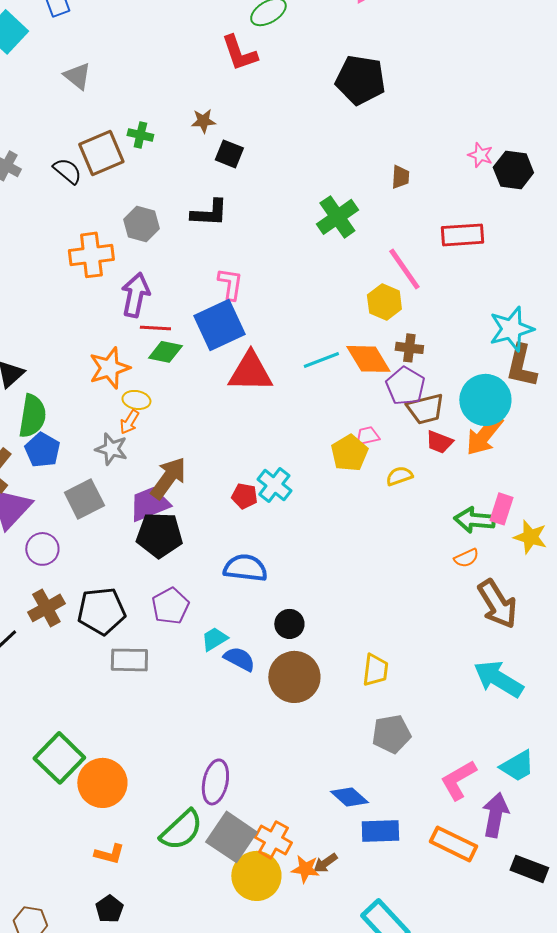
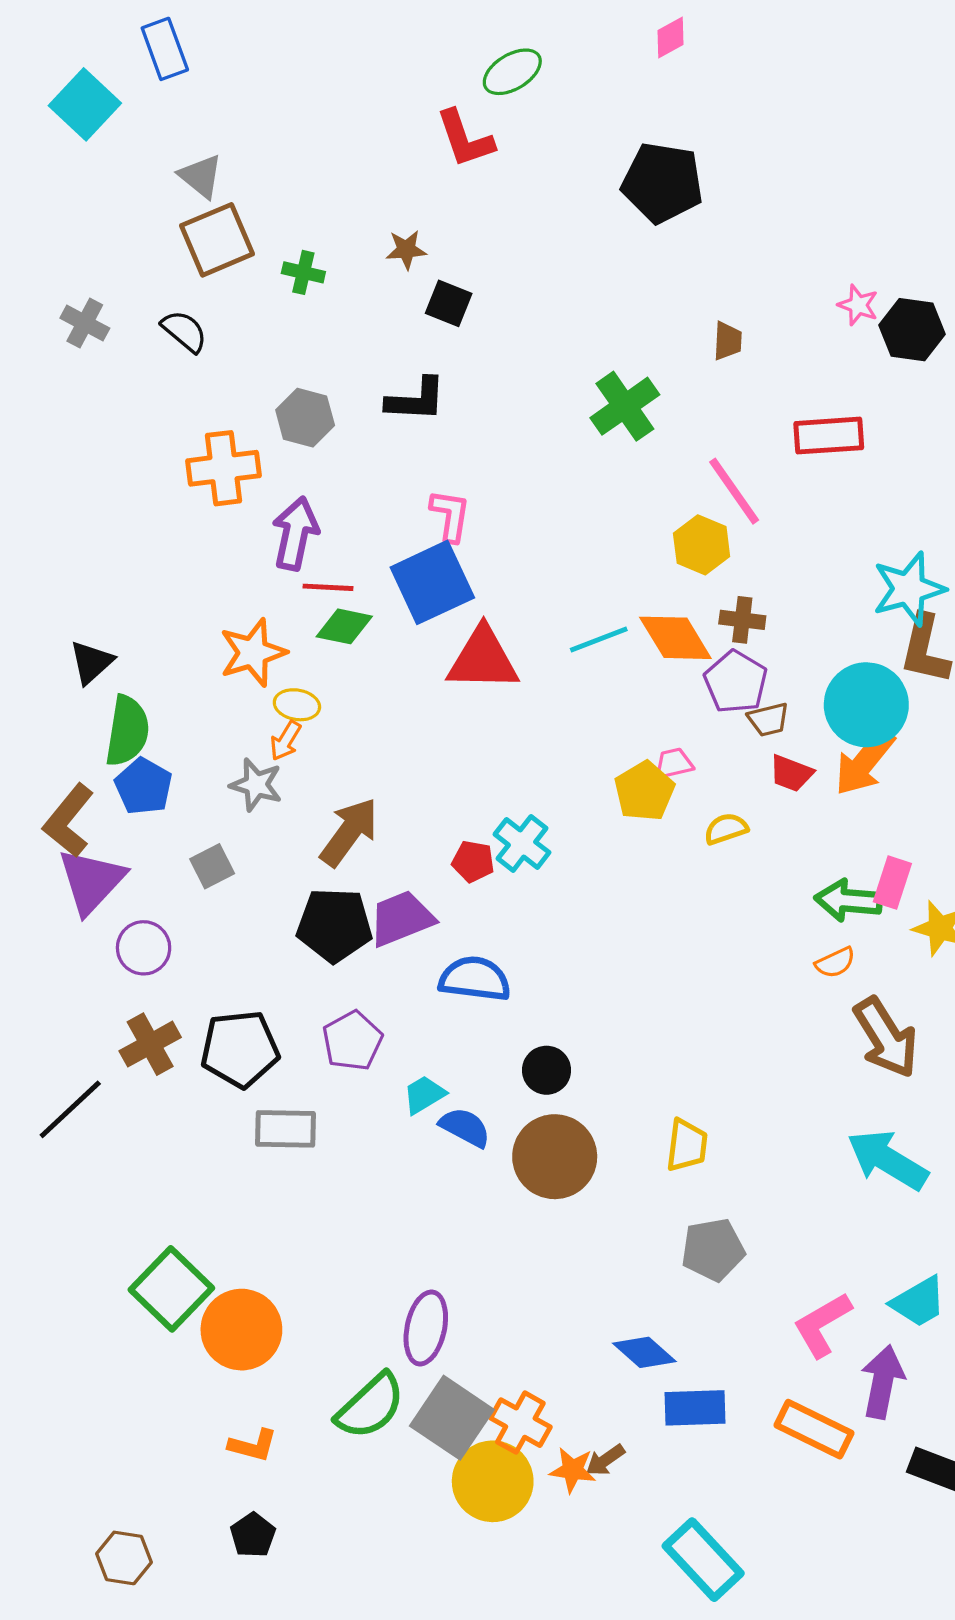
brown square: (101, 153) -> (217, 240), moved
brown trapezoid: (425, 409) -> (768, 719), size x0.7
gray square: (84, 499) -> (212, 866), size x0.7
purple trapezoid: (149, 504) -> (401, 918), moved

